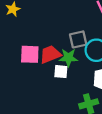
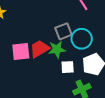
white square: (61, 72) -> (68, 67), moved

